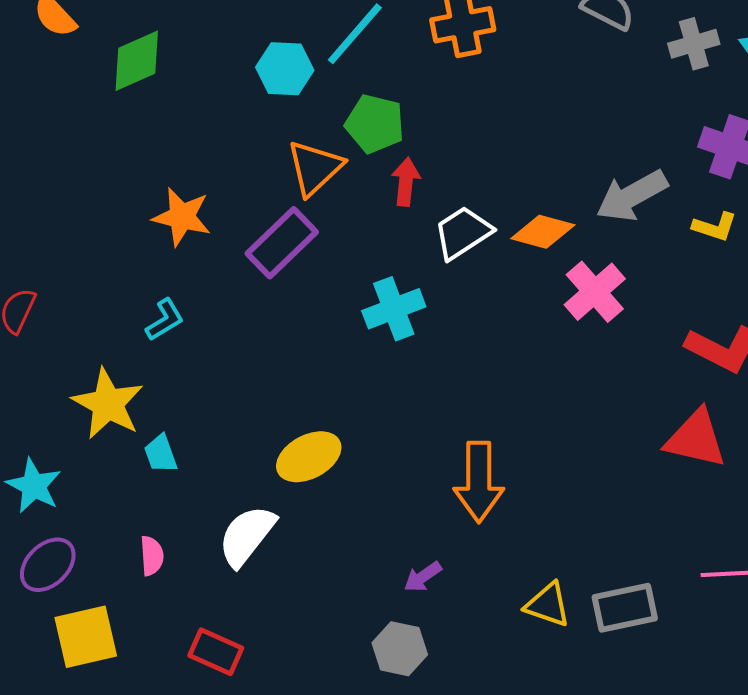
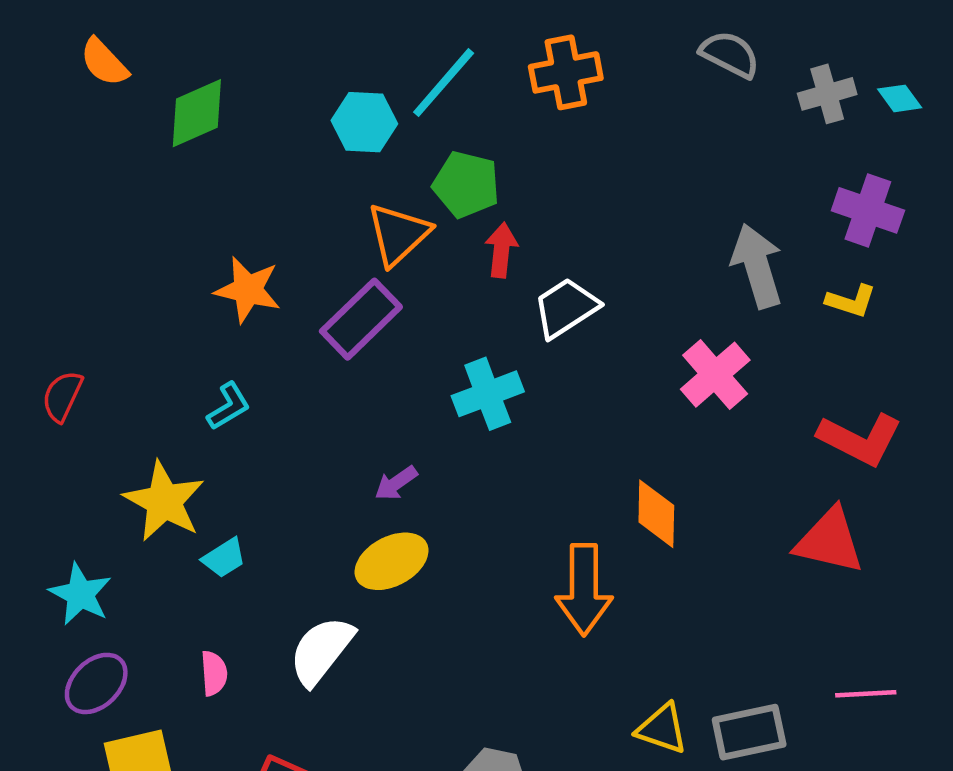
gray arrow: (632, 196) -> (757, 266), turned 102
orange diamond: (543, 232) -> (656, 514), moved, turned 76
cyan trapezoid: (161, 454) -> (224, 558), turned -102
purple arrow: (423, 577) -> (396, 483), moved

